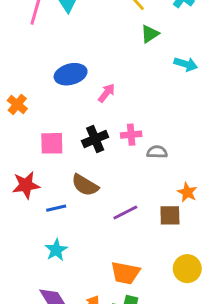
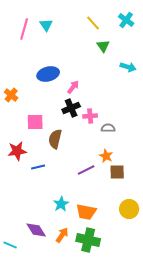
green triangle: (150, 34) -> (103, 46), turned -32
black cross: (95, 139) -> (71, 108), moved
brown semicircle: (85, 185) -> (55, 139), moved, turned 72
orange star: (187, 192) -> (106, 156), moved
cyan star: (56, 250) -> (61, 204), moved

